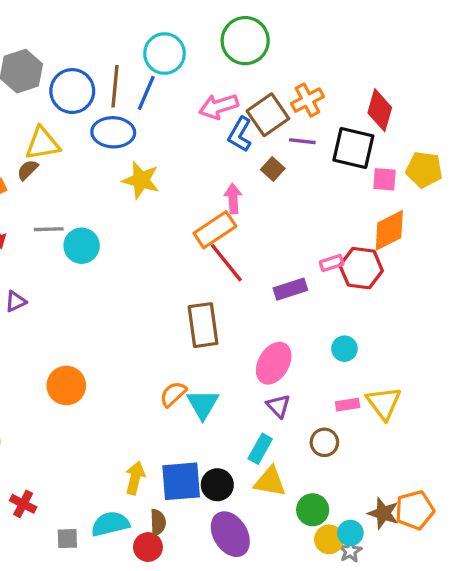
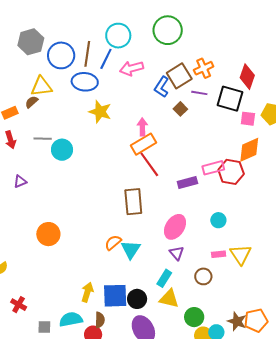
pink arrow: (219, 106) -> (132, 68), moved
pink arrow: (233, 199) -> (142, 127), moved
pink rectangle: (332, 263) -> (213, 168), size x1.5

